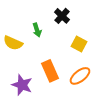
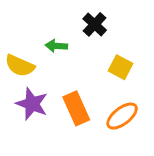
green arrow: (37, 30) -> (56, 46), turned 112
purple star: (22, 85) -> (32, 104), moved

